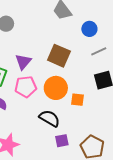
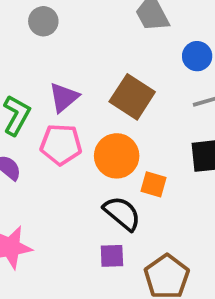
black semicircle: (50, 118) -> (122, 213), moved

